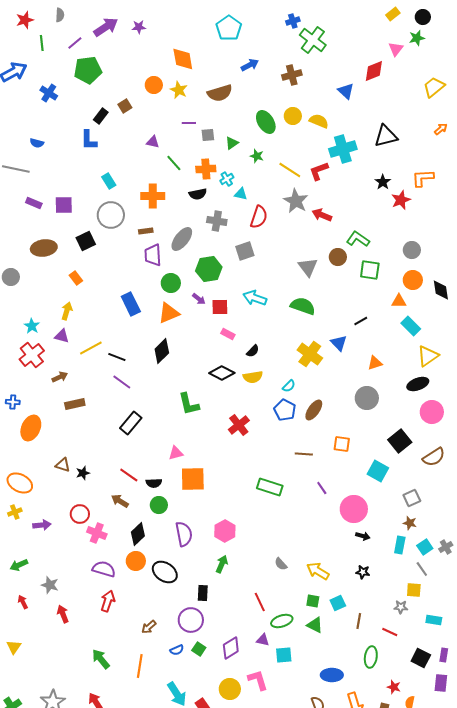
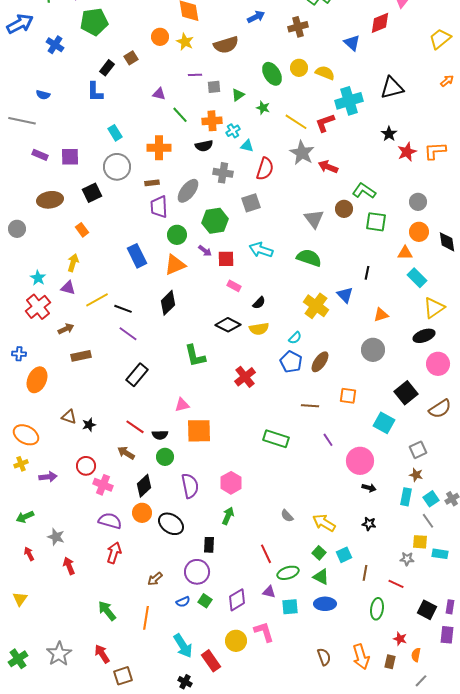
orange L-shape: (423, 178) -> (435, 151), moved
black line: (361, 321) -> (367, 273), turned -48
green square: (313, 601) -> (319, 553), turned 32
cyan rectangle: (434, 620) -> (440, 554), moved
blue ellipse: (332, 675) -> (325, 604), moved

